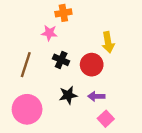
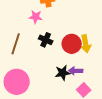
yellow arrow: (108, 42) -> (86, 44), moved
black star: (68, 95) -> (63, 73), moved

